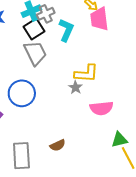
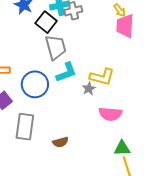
black square: (34, 29) -> (46, 22), moved, turned -30
cyan L-shape: (66, 30) -> (66, 72), moved, turned 35
gray rectangle: (21, 156) -> (25, 127), moved

